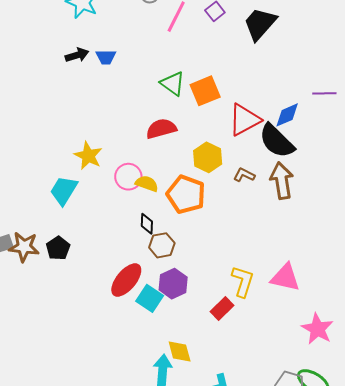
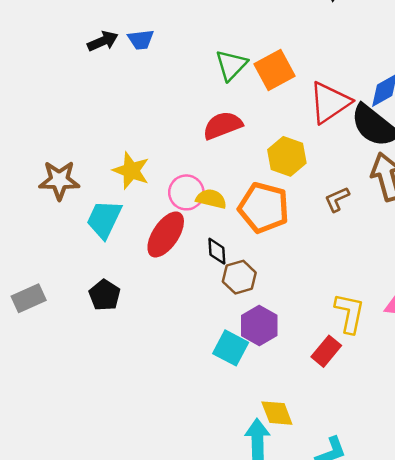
green triangle: (173, 84) -> (231, 65), turned 44
brown L-shape: (244, 175) -> (337, 199), moved, turned -45
brown star: (24, 247) -> (59, 180), moved
red ellipse: (126, 280) -> (166, 234), moved

